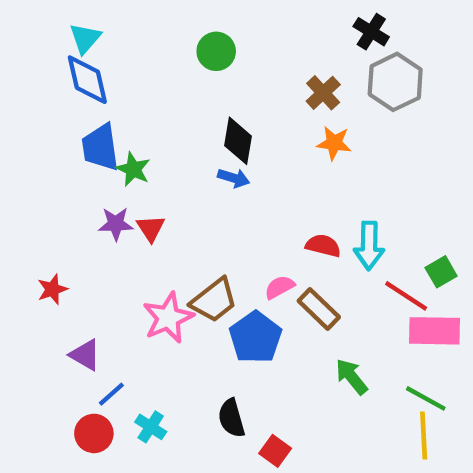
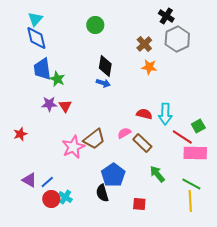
blue pentagon: (255, 337) -> (113, 175), moved
purple triangle: (85, 355) -> (29, 180), moved
red circle: (94, 433) -> (51, 199), moved
red square: (275, 451) -> (139, 204), moved, turned -32

